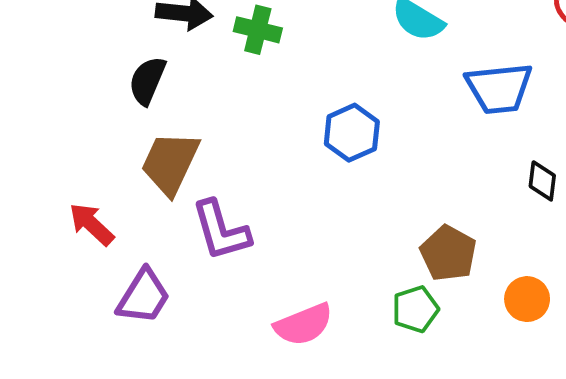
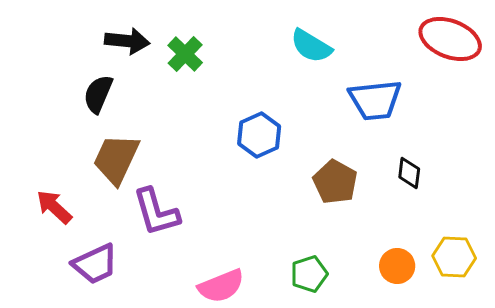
green cross: (258, 30) -> (185, 54), turned 30
brown pentagon: (448, 253) -> (335, 182), moved
purple trapezoid: (144, 297) -> (95, 264), turned 33

